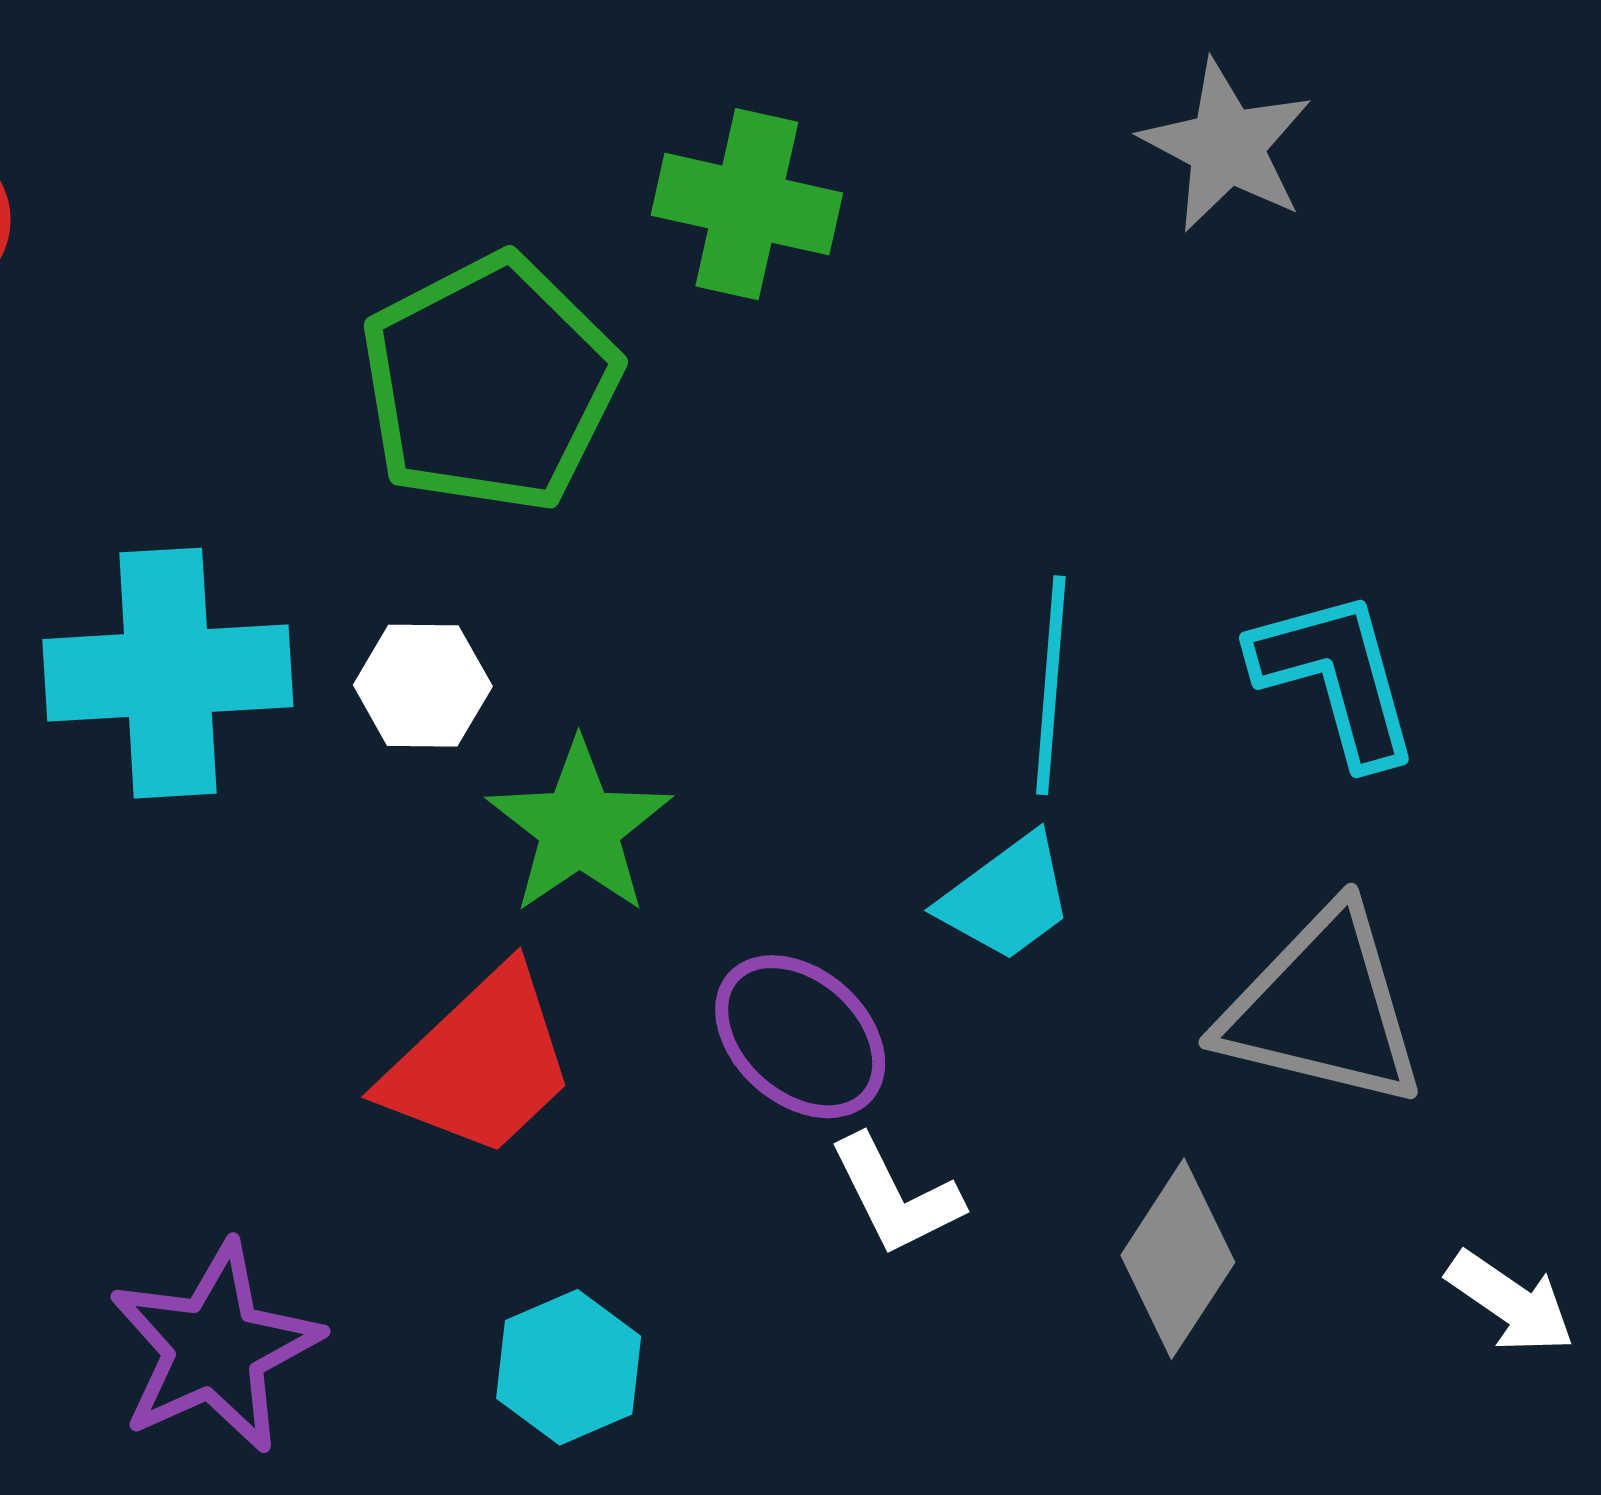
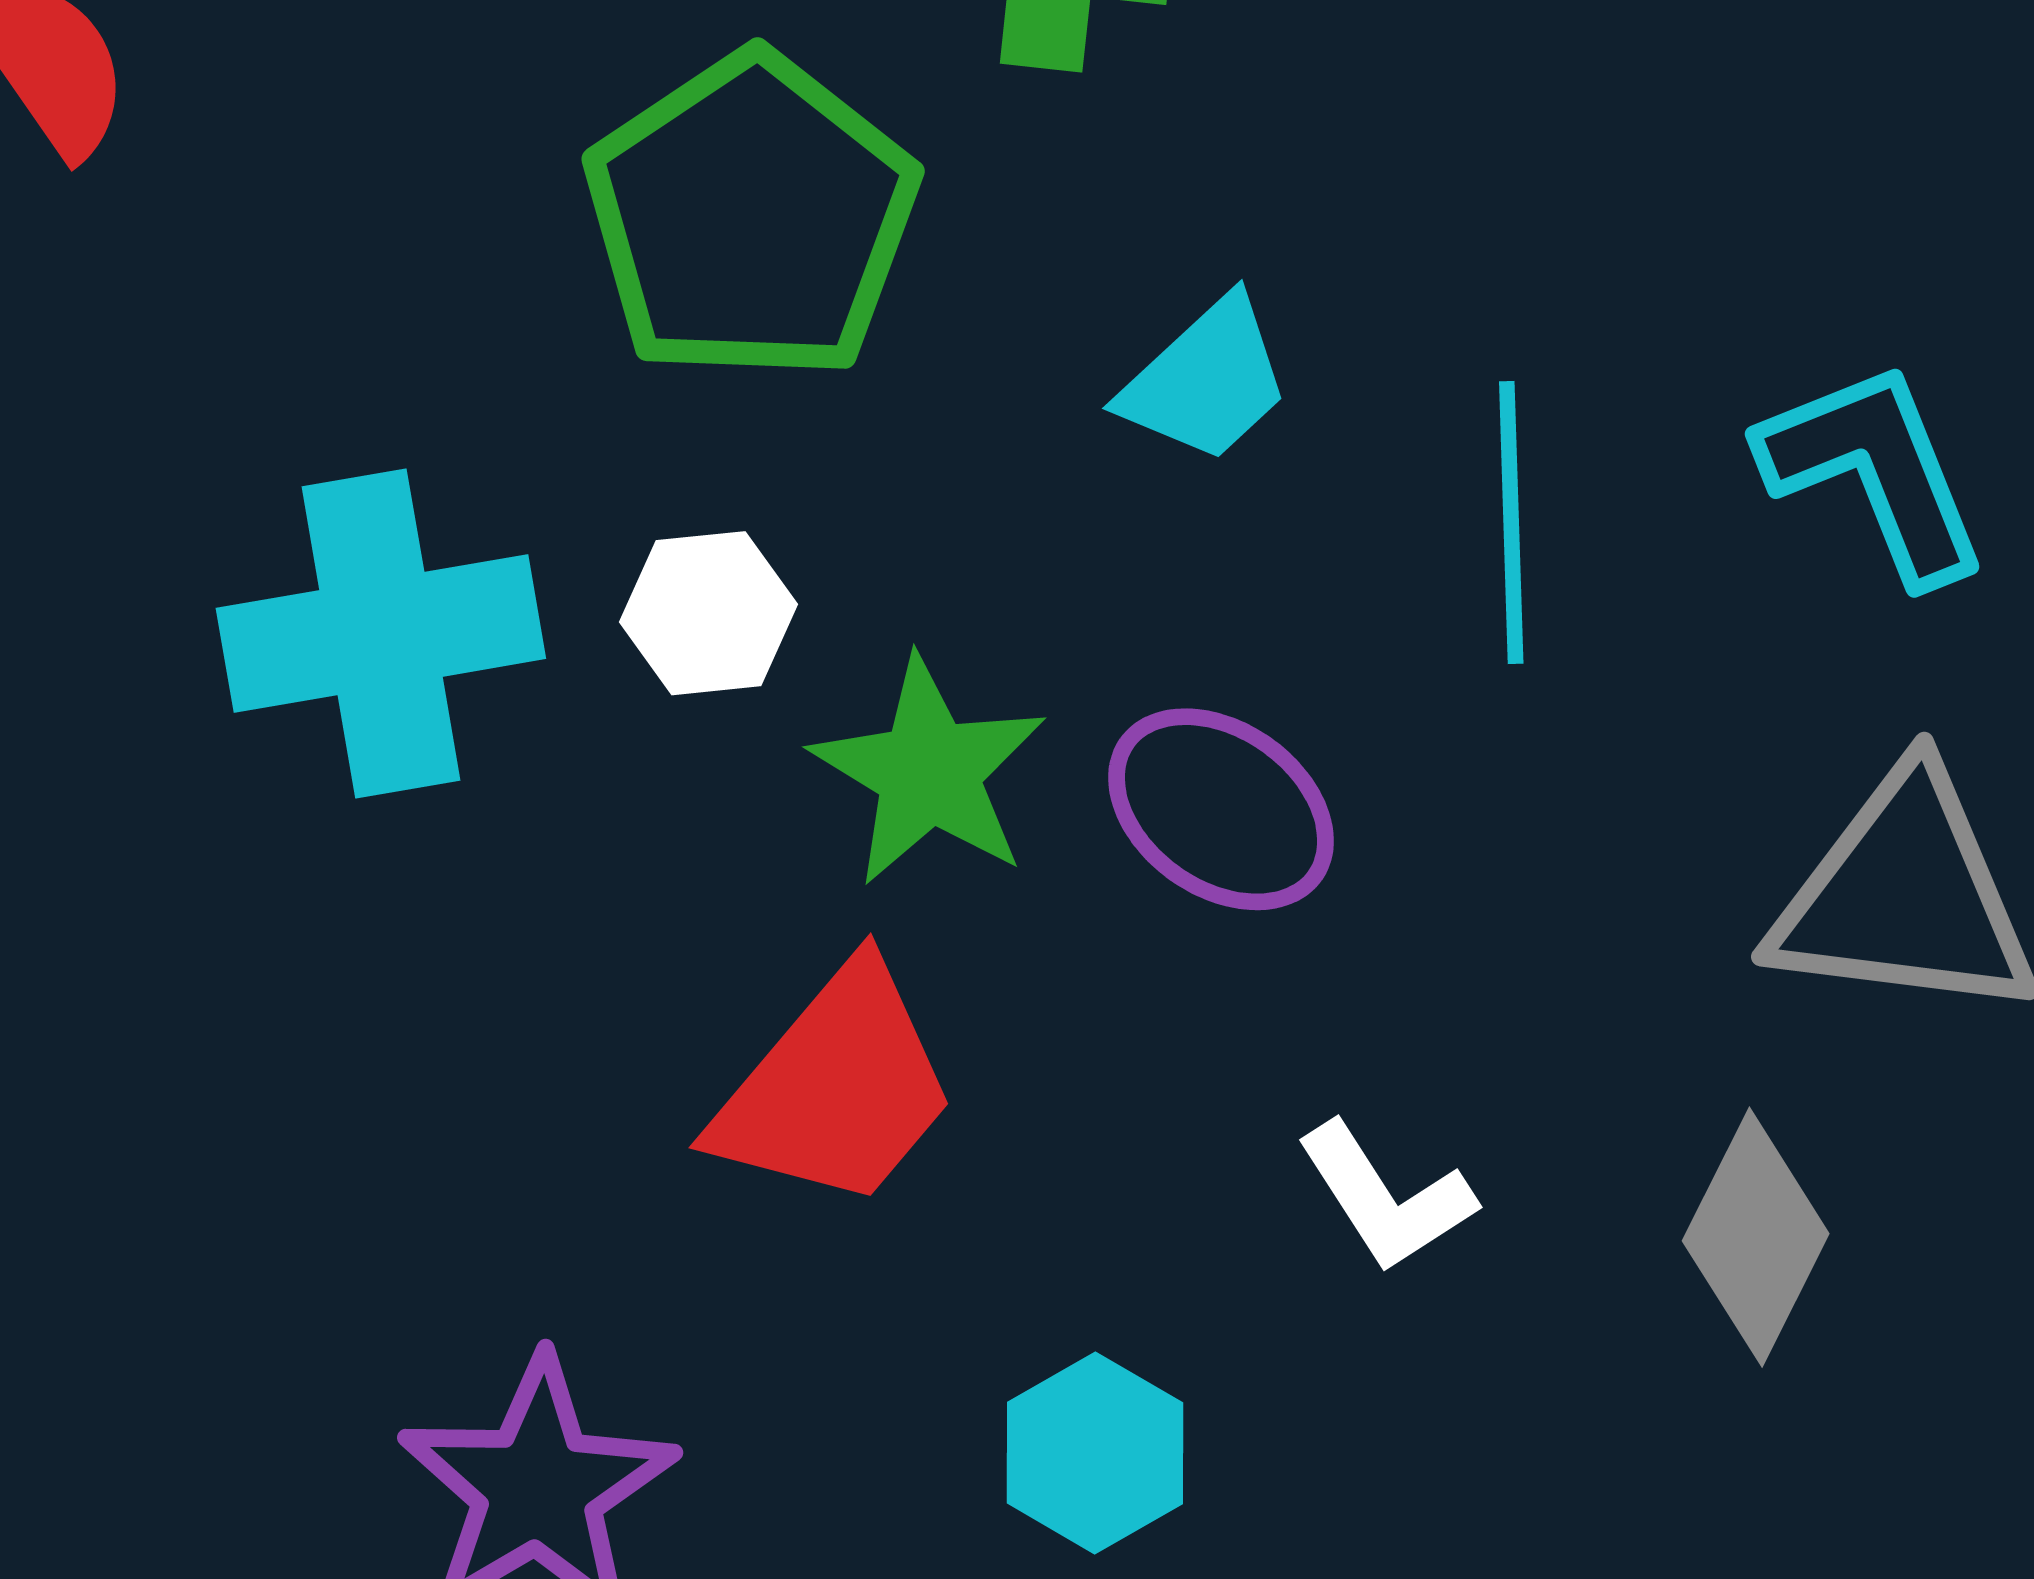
cyan trapezoid: (1007, 898) -> (1206, 380), moved
purple ellipse: (800, 1037) -> (1221, 809), moved
cyan hexagon: (569, 1367) -> (1095, 1453), moved

